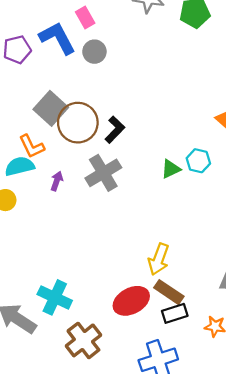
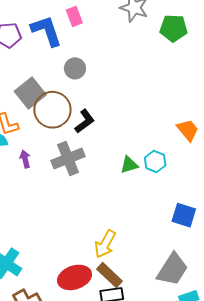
gray circle: (94, 52) -> (75, 68), moved
purple arrow: (57, 181) -> (25, 159), turned -42

